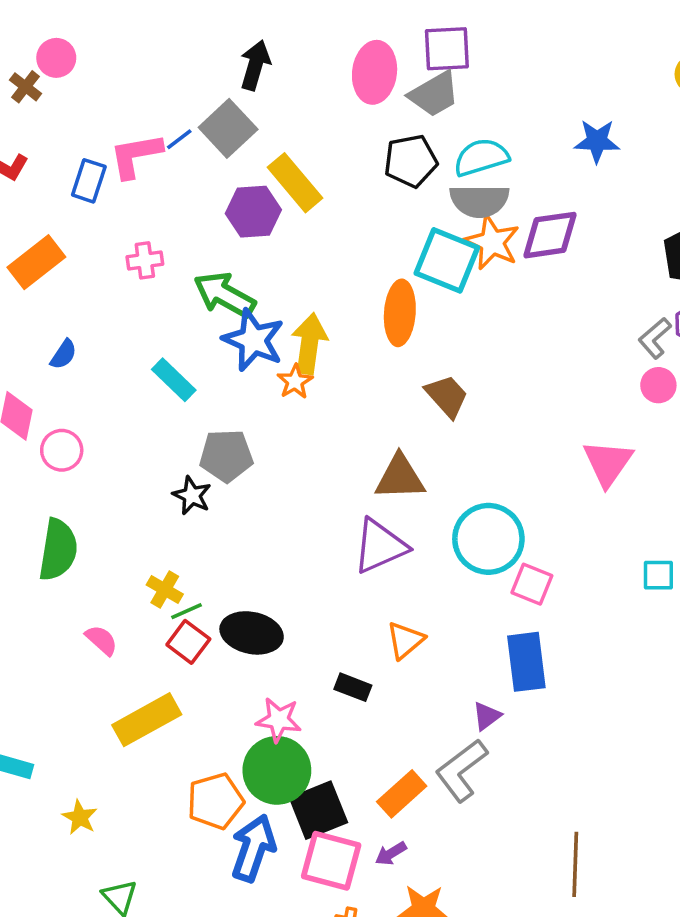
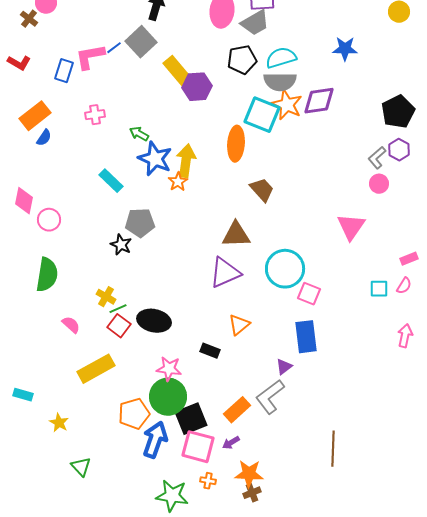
purple hexagon: (253, 212) -> (197, 87), moved
green arrow: (224, 295) -> (139, 134), size x0.6
blue semicircle: (63, 354) -> (44, 138), moved

